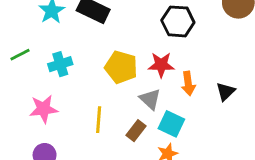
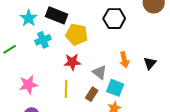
cyan cross: (60, 64) -> (43, 40), moved
red star: (161, 65) -> (72, 62), moved
yellow pentagon: (121, 67) -> (77, 34), moved

